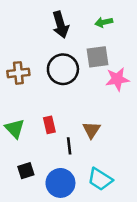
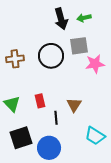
black arrow: (60, 25) -> (61, 19), moved
black square: (26, 171) -> (21, 138), size x1.6
cyan trapezoid: (100, 179) -> (95, 136), moved

